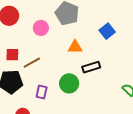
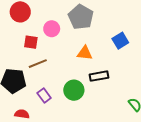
red square: (12, 55) -> (31, 42), moved
purple rectangle: (42, 92) -> (44, 96), turned -56

